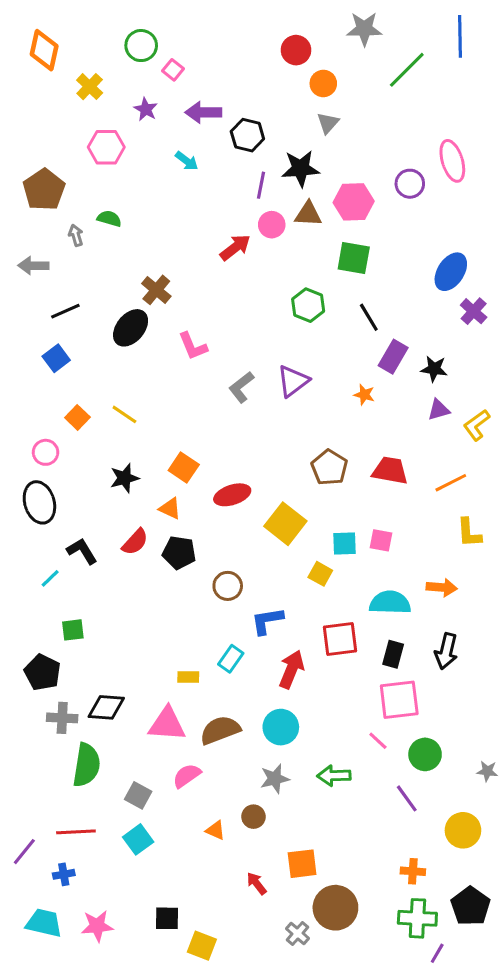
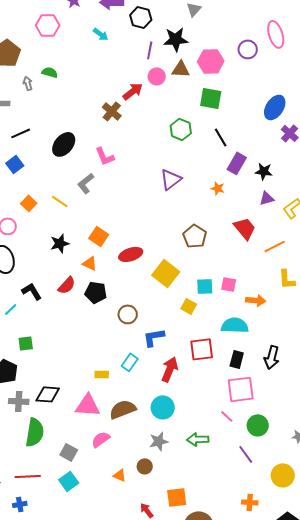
brown cross: (156, 290) -> (112, 111), moved
gray L-shape: (241, 387) -> (86, 183), moved
red trapezoid: (390, 471) -> (245, 228), moved, turned 40
orange arrow: (442, 587) -> (256, 300), moved

